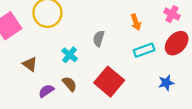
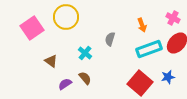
cyan rectangle: (144, 50) -> (149, 49), size x1.4
red square: (109, 82) -> (140, 83), moved

